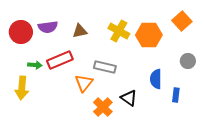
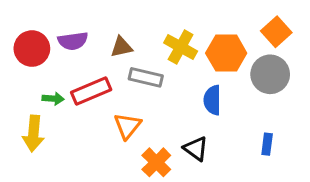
gray circle: (188, 61) -> (270, 74), moved, size x1.6
gray rectangle: (105, 67) -> (146, 77), moved
blue semicircle: (156, 79) -> (212, 100), moved

